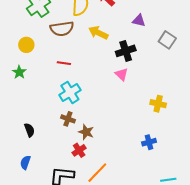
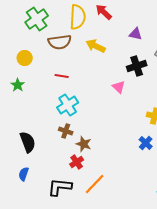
black cross: (126, 51) -> (137, 66), moved
black semicircle: (29, 130) -> (28, 142), size x1.5
blue cross: (149, 142) -> (146, 143), moved, turned -32

